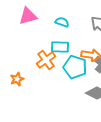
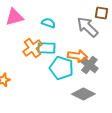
orange cross: (46, 60) -> (32, 48), moved

